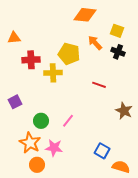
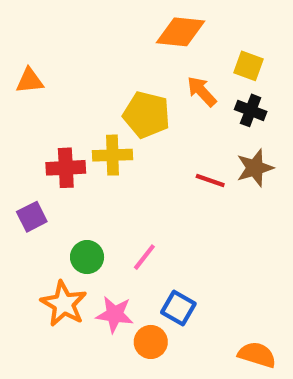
red cross: (31, 60) -> (66, 168), moved
brown star: (124, 111) -> (255, 168), moved, turned 30
blue square: (102, 151) -> (178, 308), moved
orange circle: (37, 165) -> (151, 342), moved

